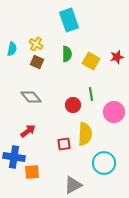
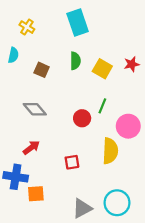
yellow cross: (36, 44) -> (27, 27), moved
green line: (91, 94) -> (102, 106), turned 32
yellow semicircle: (85, 134) -> (110, 151), moved
cyan circle: (104, 163) -> (117, 203), moved

